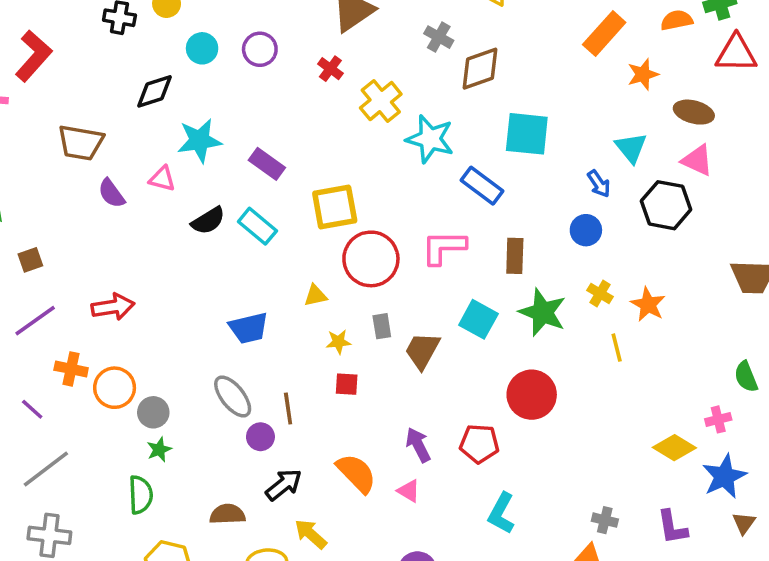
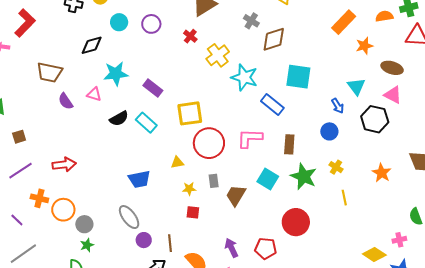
orange star: (648, 305) -> (382, 173), moved
brown line: (288, 408) -> (170, 243), moved

